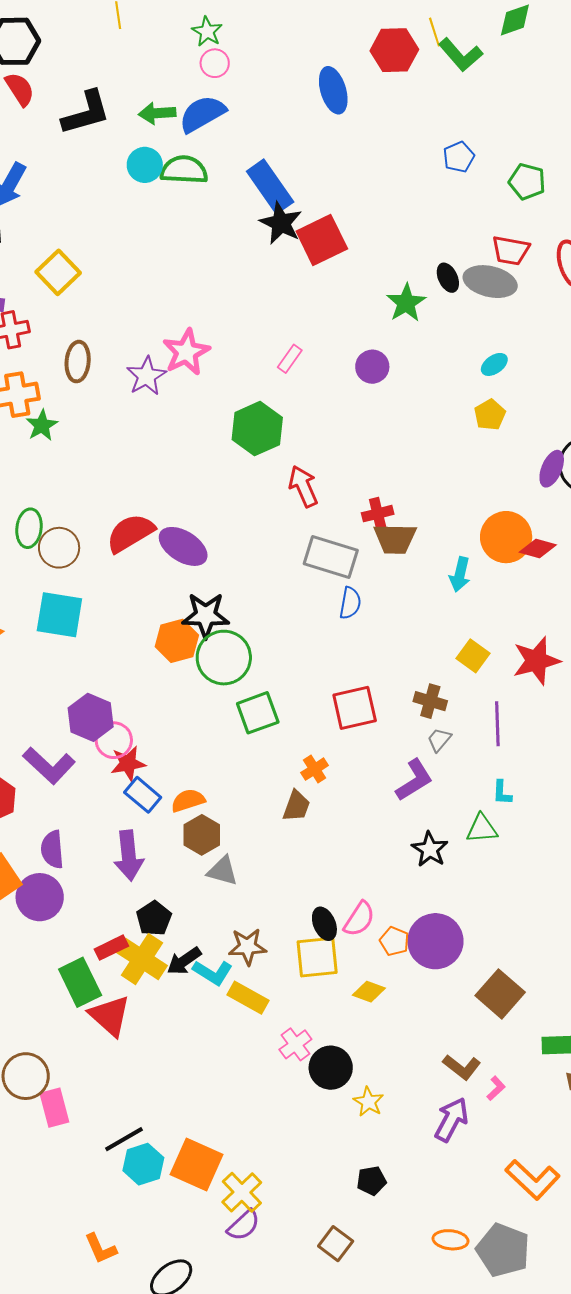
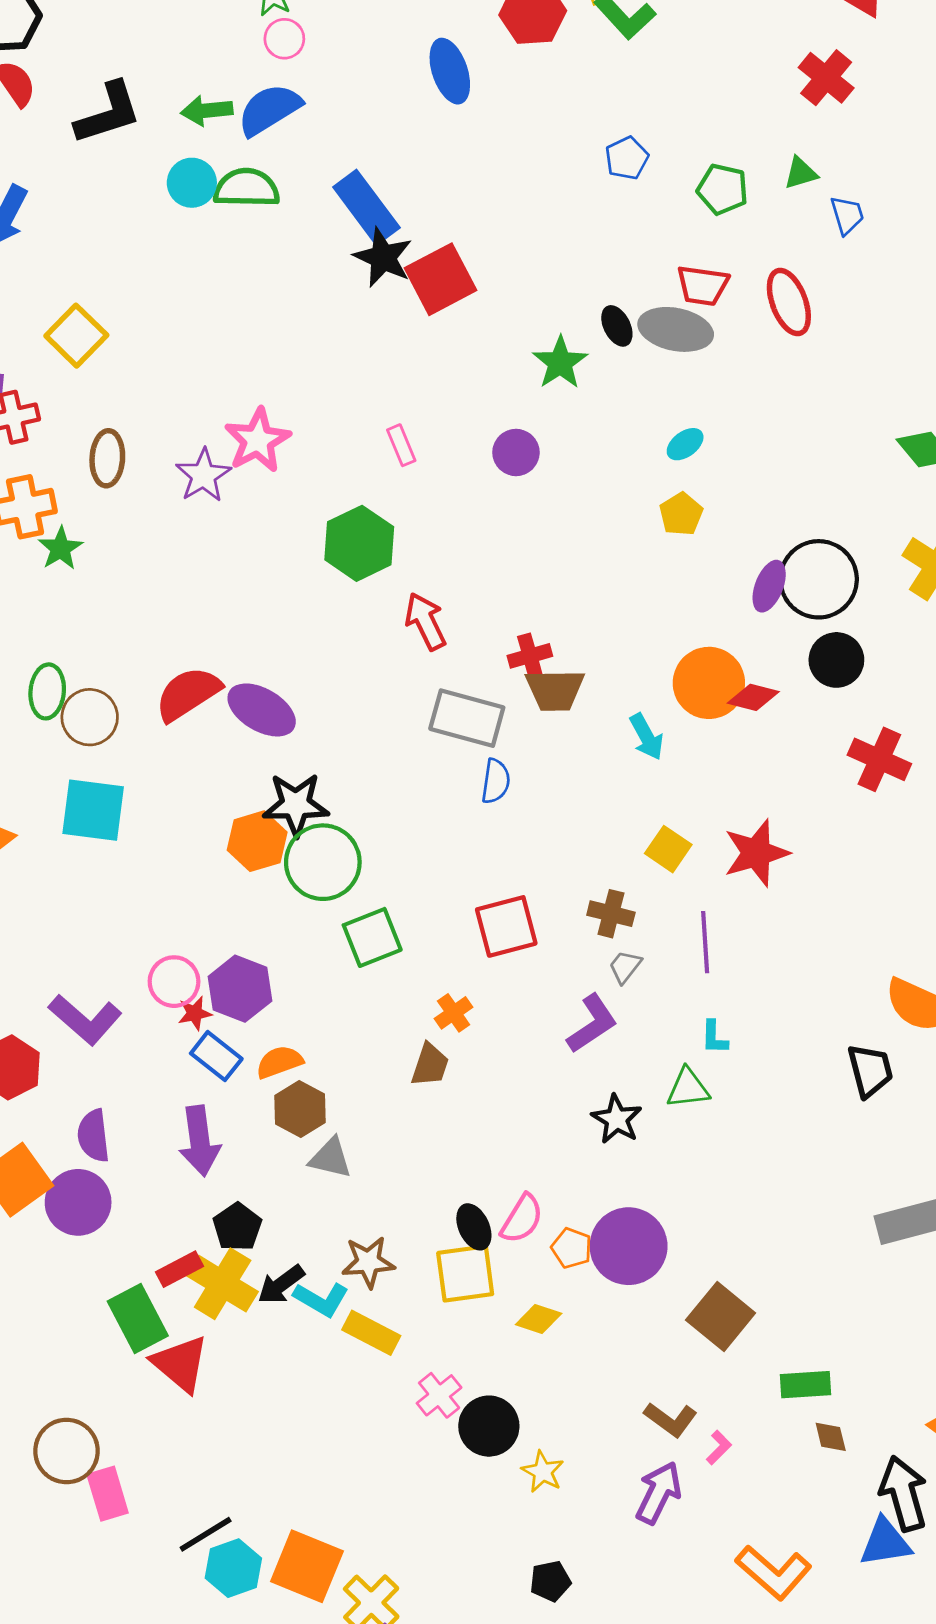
pink rectangle: (290, 359) -> (401, 445), turned -56
cyan arrow: (460, 574) -> (647, 737), turned -40
purple hexagon: (91, 717) -> (240, 989), moved
red star: (128, 763) -> (195, 1013), size x0.7

